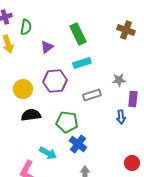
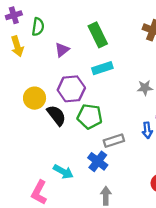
gray rectangle: (92, 95) -> (114, 141), moved
black semicircle: (31, 115) -> (56, 115), moved, turned 60
green pentagon: (67, 122) -> (90, 116), moved

